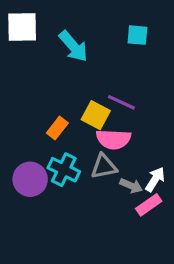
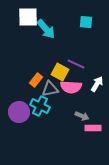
white square: (22, 27) -> (28, 17), moved
gray triangle: (104, 166) -> (50, 89), moved
white arrow: (155, 179) -> (97, 84), moved
pink rectangle: (149, 205) -> (93, 128), turned 35

